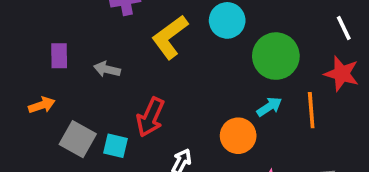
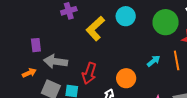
green circle: (276, 56) -> (166, 22), moved
gray arrow: (107, 69) -> (56, 62), moved, size x1.6
orange circle: (238, 136) -> (126, 78), moved

